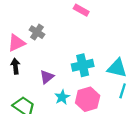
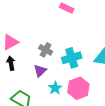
gray cross: (37, 32) -> (46, 50), moved

